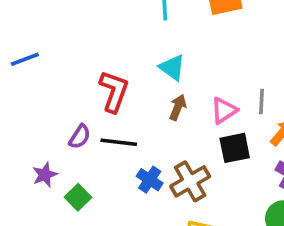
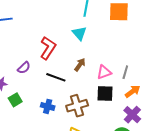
cyan triangle: (172, 68) -> (79, 33), moved
black line: (119, 142) -> (56, 77), moved
blue cross: (150, 180) -> (48, 106), moved, turned -32

